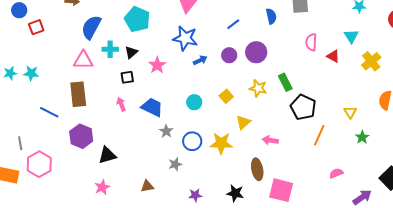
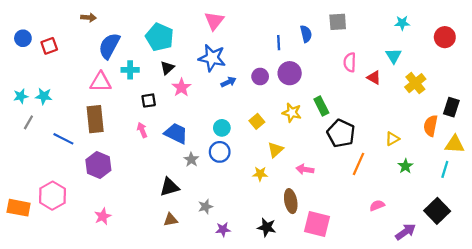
blue circle: (19, 10) -> (23, 38), moved
blue line: (233, 24) -> (279, 43), moved, turned -56
black triangle: (131, 52) -> (167, 68), moved
yellow triangle: (350, 112) -> (392, 139), turned 32
blue circle: (192, 141) -> (220, 152), moved
gray line: (20, 143) -> (28, 122), moved, turned 40
yellow star: (221, 143) -> (260, 174), moved, size x0.6
black triangle: (107, 155) -> (169, 187), moved
gray star: (175, 164) -> (205, 207), moved
pink star: (102, 187) -> (103, 216), moved

